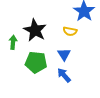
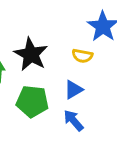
blue triangle: (64, 54) -> (73, 90), turned 32

